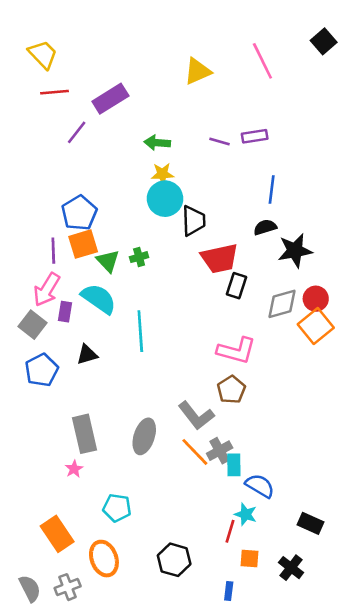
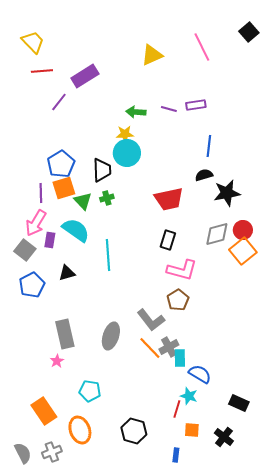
green arrow: (157, 143) -> (136, 112), moved
black trapezoid: (194, 221) -> (102, 170), moved
black rectangle: (236, 286) -> (168, 240), moved

